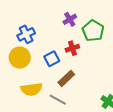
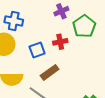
blue cross: (26, 34) -> (14, 21), turned 30

